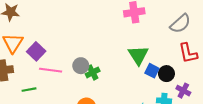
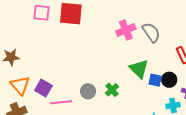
gray semicircle: (180, 24) -> (151, 32), moved, turned -70
green cross: (93, 72) -> (112, 90), moved

